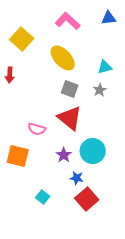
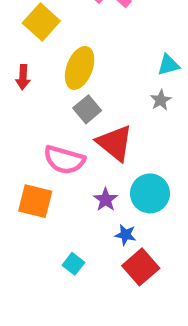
yellow ellipse: (63, 58) -> (80, 68), moved, turned 64
gray square: (70, 89) -> (87, 109), moved, turned 30
pink semicircle: (37, 129) -> (64, 160), size x1.5

